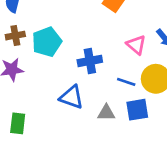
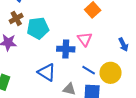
brown cross: (15, 36) -> (16, 18), turned -32
pink triangle: (136, 45) -> (85, 39), moved

